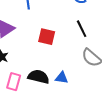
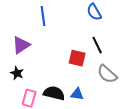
red square: (47, 37) -> (77, 58), moved

